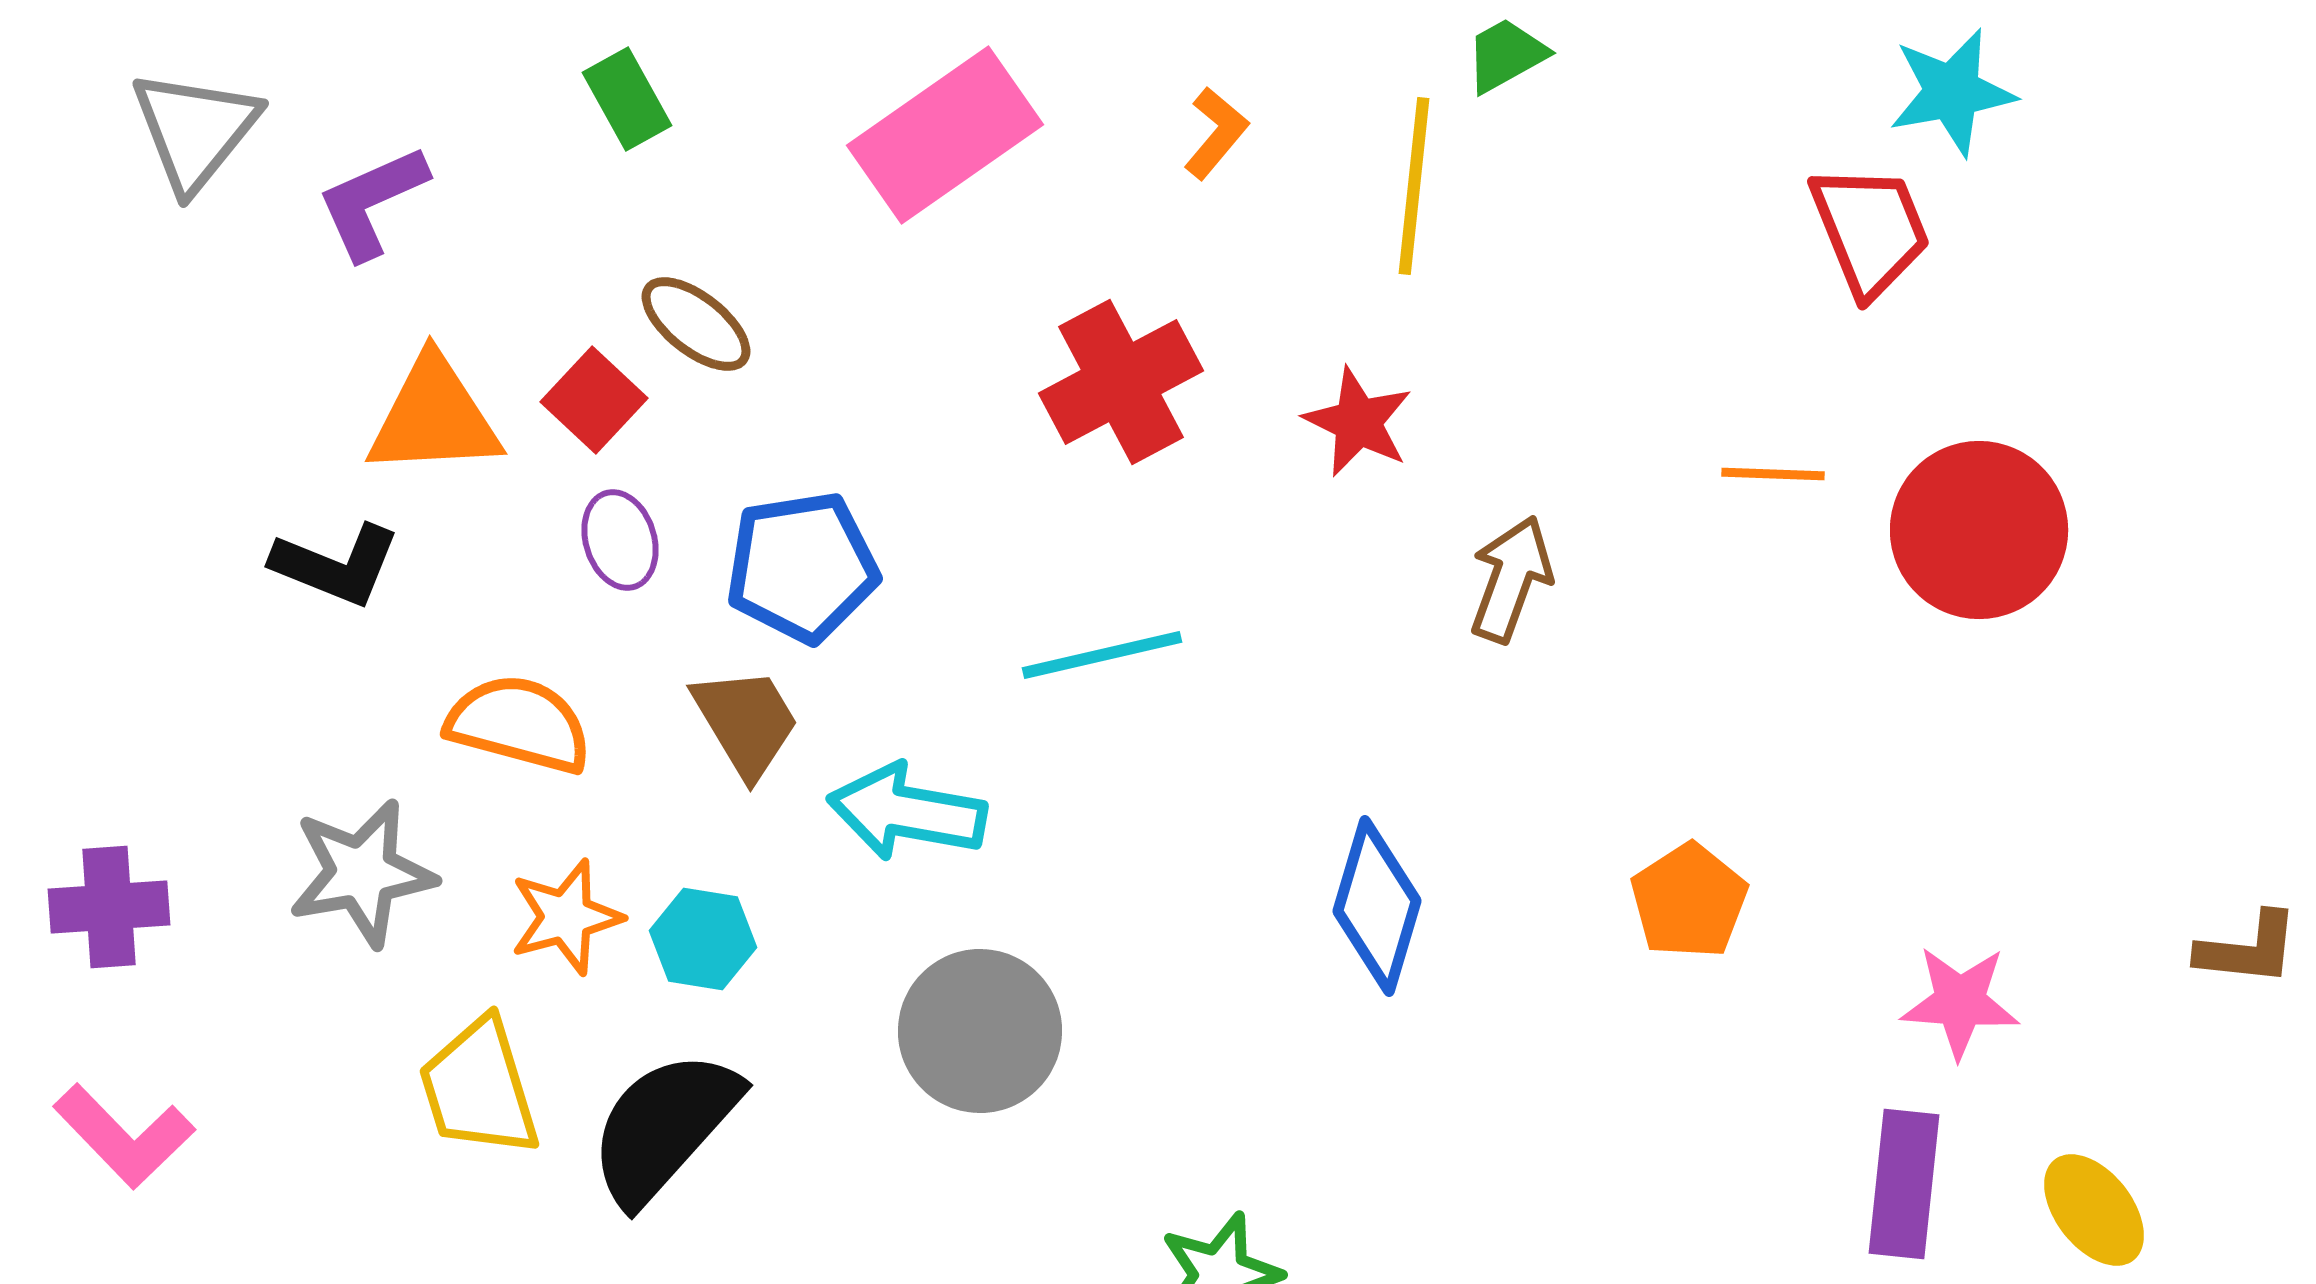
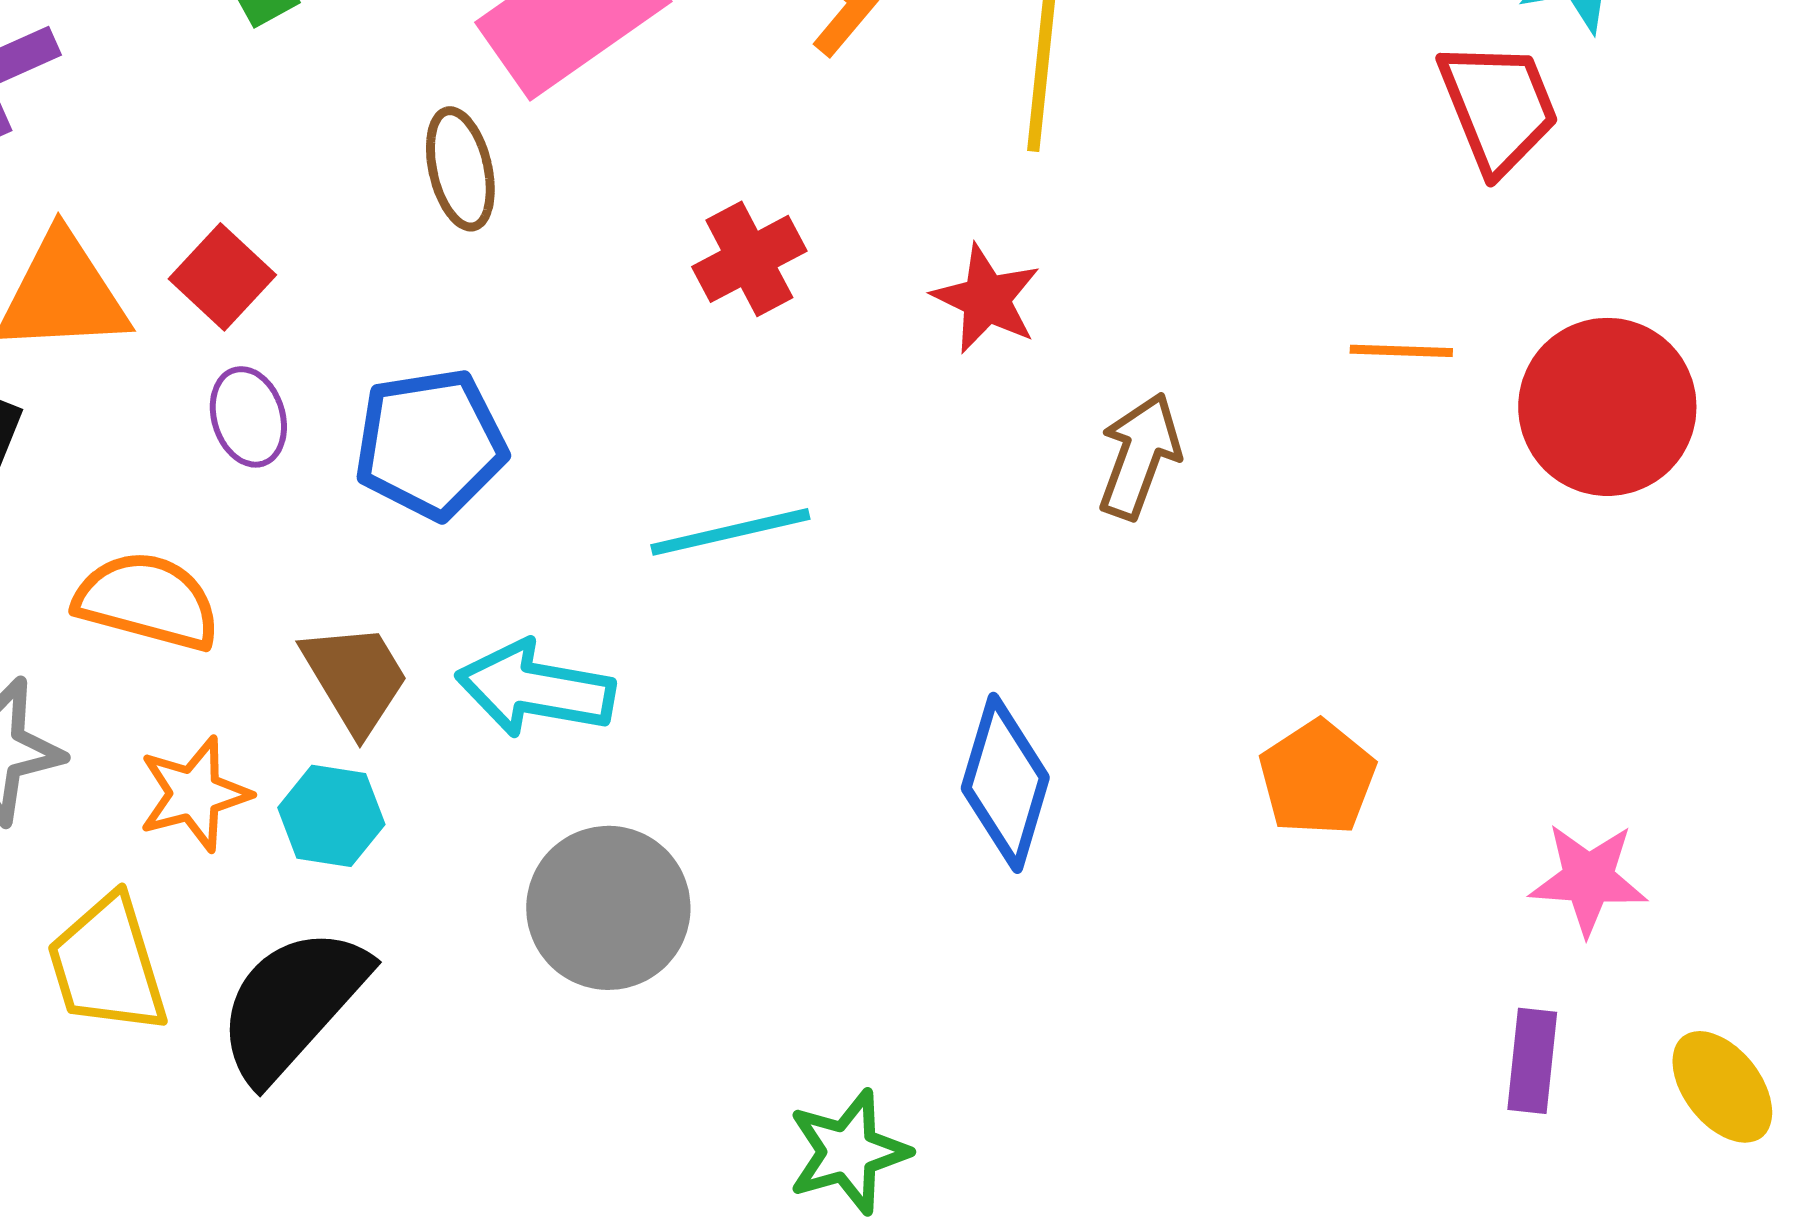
brown ellipse: (696, 324) -> (460, 169), moved, turned 39
red cross: (1121, 382) -> (749, 259), size x0.7
brown trapezoid: (746, 722) -> (355, 678), moved
purple rectangle: (1904, 1184) -> (1532, 1061), size x0.7

